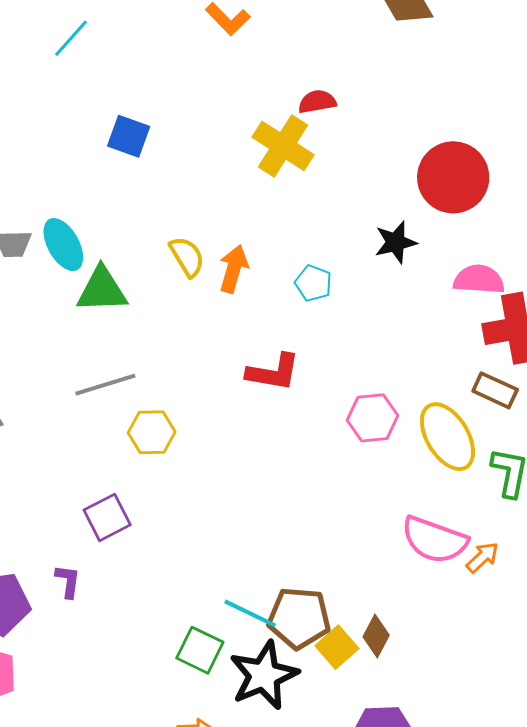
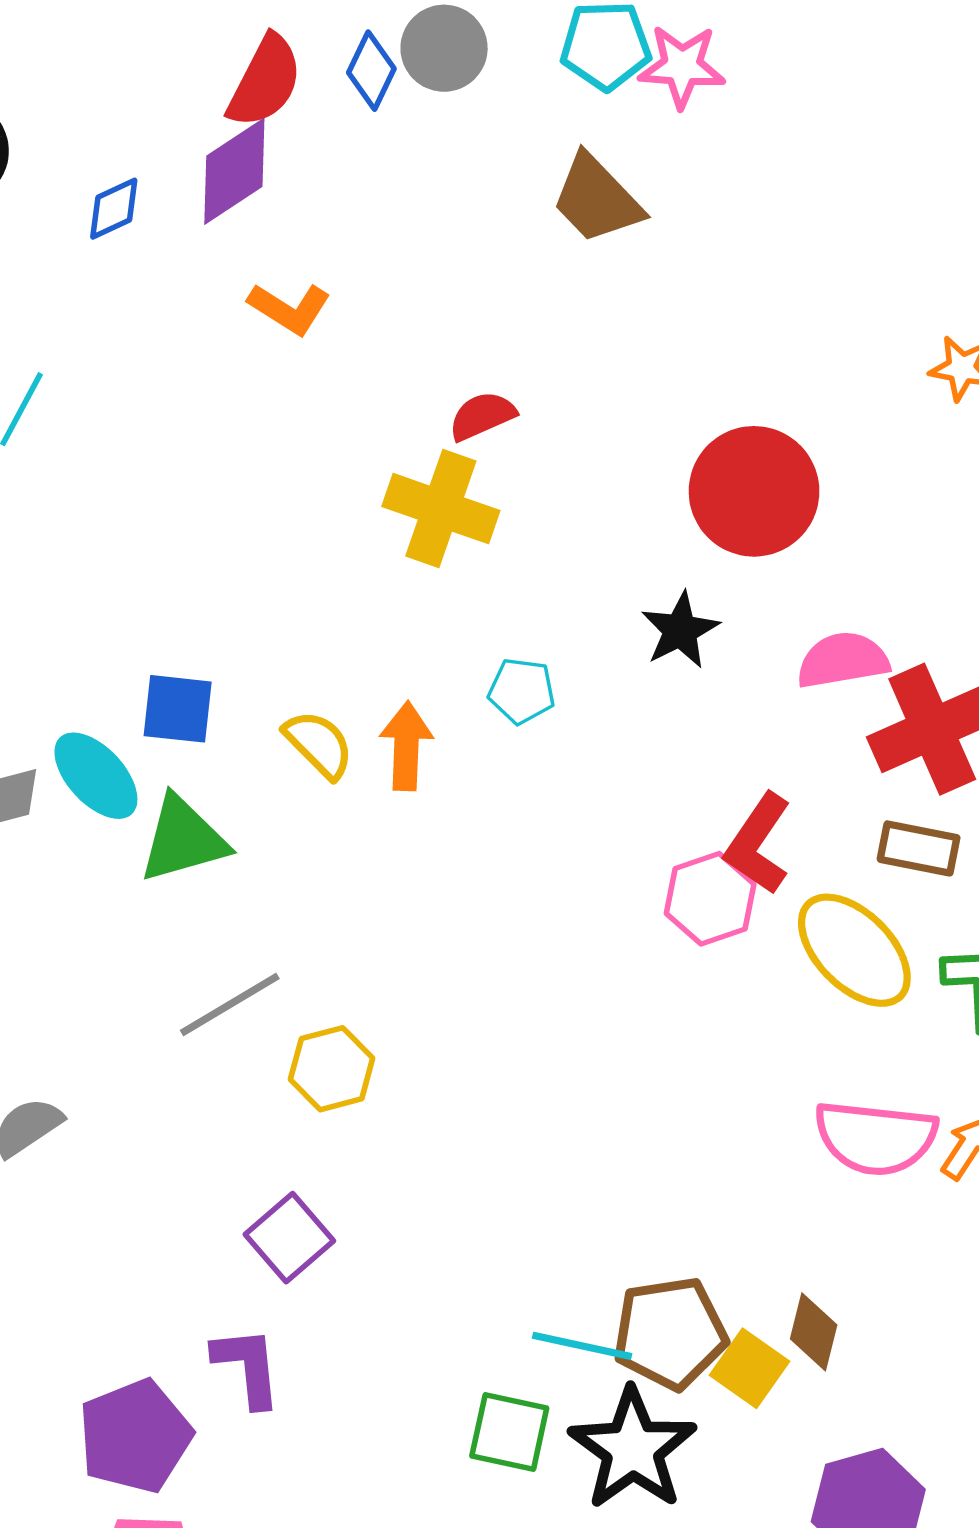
blue square: (129, 136) -> (178, 709), moved
cyan pentagon: (313, 283) -> (522, 691), moved
red L-shape: (273, 372) -> (758, 844), moved, turned 128
pink hexagon: (372, 418) -> (710, 899), moved
purple L-shape: (68, 581) -> (247, 1367), size x1.4

